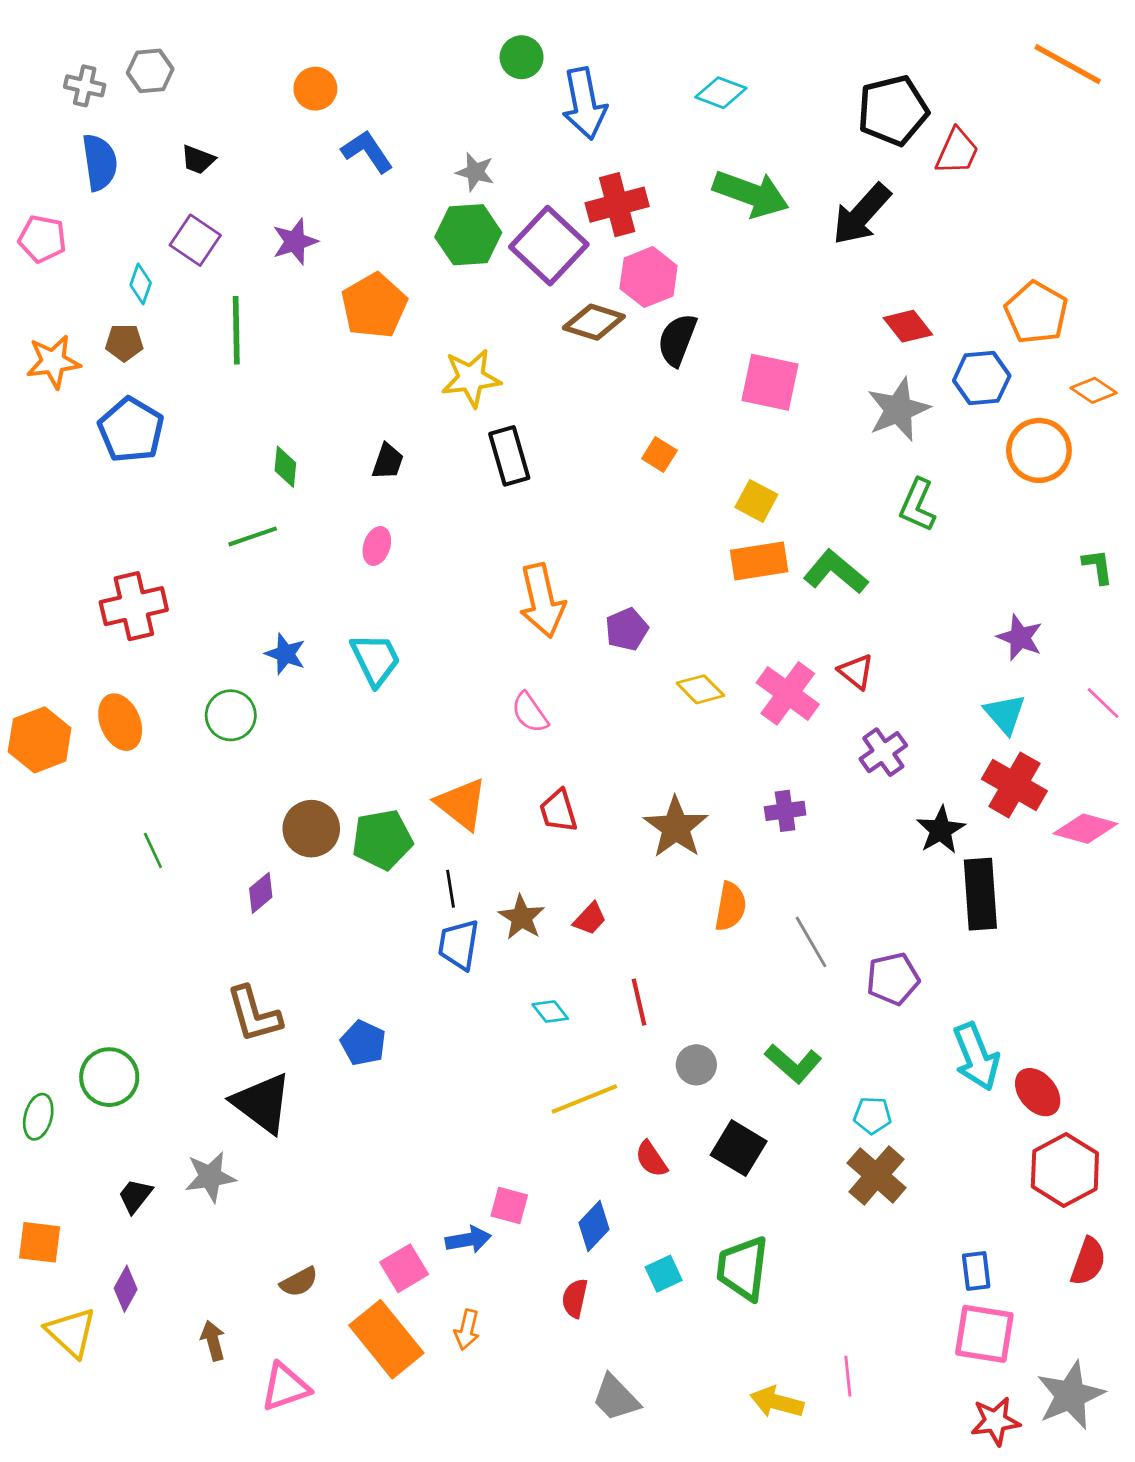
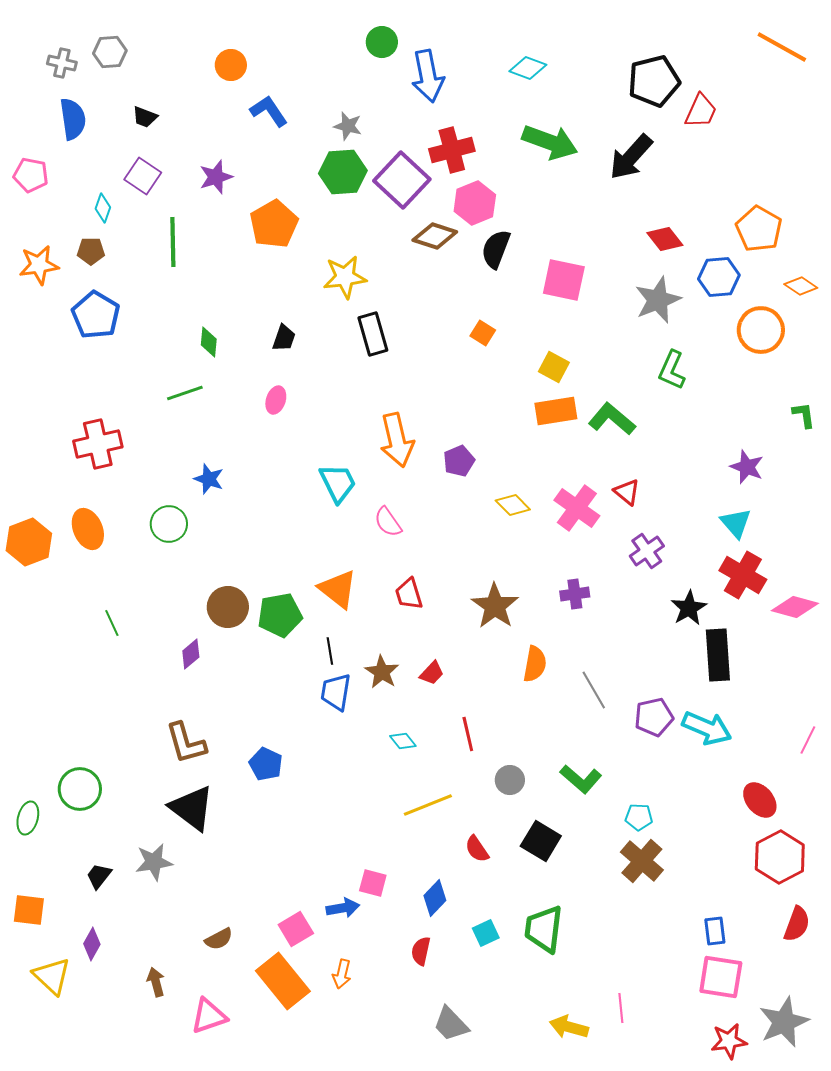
cyan trapezoid: (375, 659) -> (338, 483), moved
pink line: (1103, 703) -> (808, 740), moved, turned 72
cyan arrow: (976, 1057) -> (707, 728), moved, turned -45

